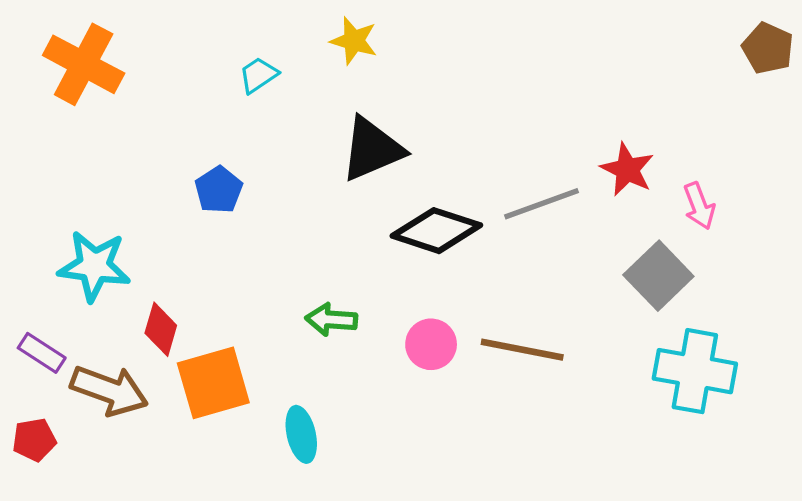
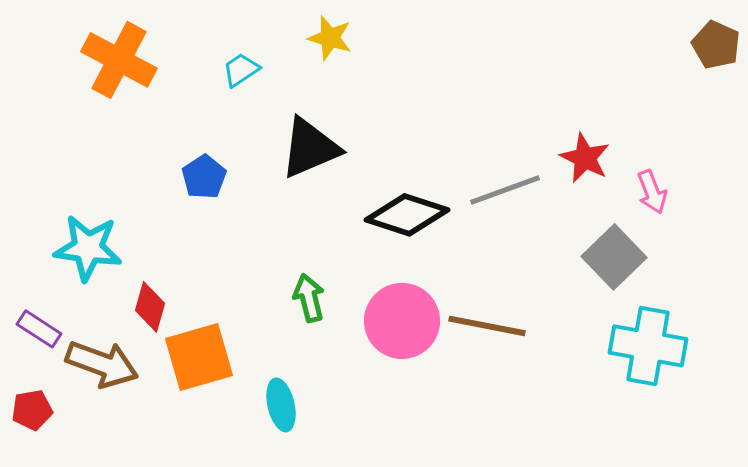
orange cross: (84, 64) -> (119, 60), moved
black triangle: (372, 149) -> (310, 148), moved
green arrow: (331, 320) -> (309, 298), turned 72
pink circle: (431, 344) -> (402, 321), size x1.6

